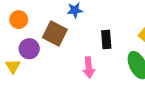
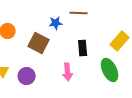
purple circle: (29, 49) -> (27, 76), moved

